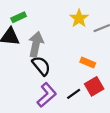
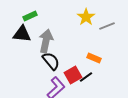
red square: (94, 86) -> (73, 75), moved
black line: (74, 94) -> (86, 77), moved

